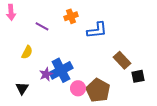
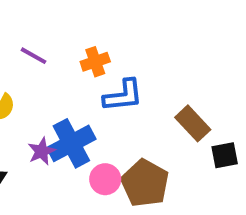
orange cross: (71, 16) -> (95, 62), moved
blue L-shape: (97, 30) -> (123, 96), moved

